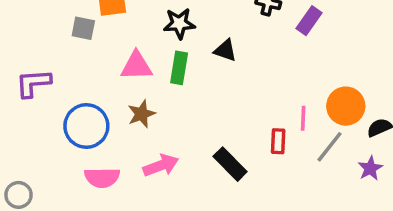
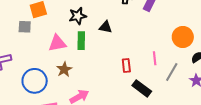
orange circle: (346, 106) -> (183, 37), moved
red rectangle: (278, 141) -> (126, 65), moved
black rectangle: (230, 164) -> (142, 88), moved

